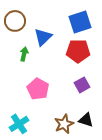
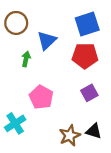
cyan cross: (19, 124) -> (15, 123), moved

